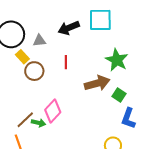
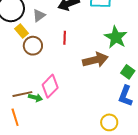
gray triangle: (39, 41) -> (39, 15), turned -32
green square: (119, 95) -> (128, 72), moved
brown line: (25, 120) -> (22, 94), turned 30

